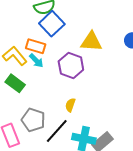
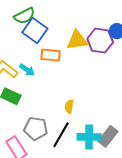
orange rectangle: (36, 46) -> (51, 55), moved
purple hexagon: (71, 65) -> (100, 41), moved

